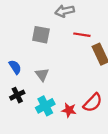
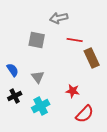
red semicircle: (93, 103) -> (85, 114), moved
red star: (69, 110) -> (73, 91), moved

